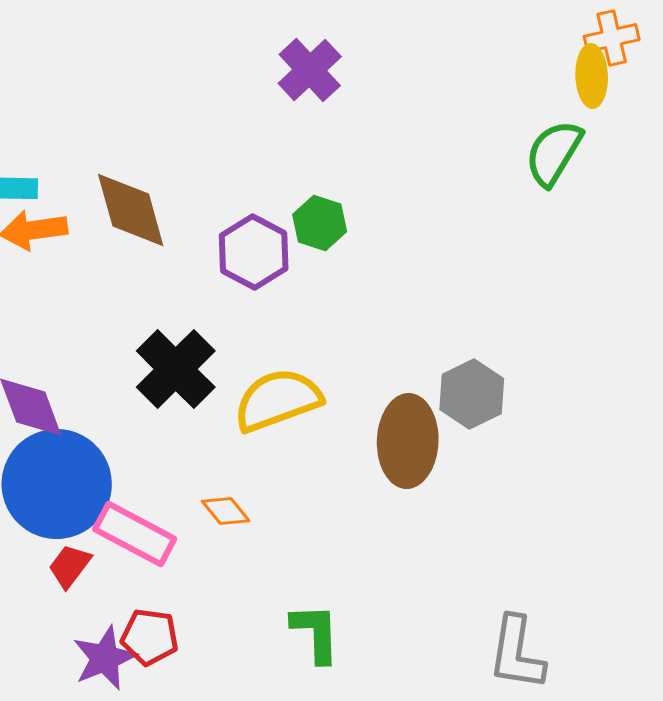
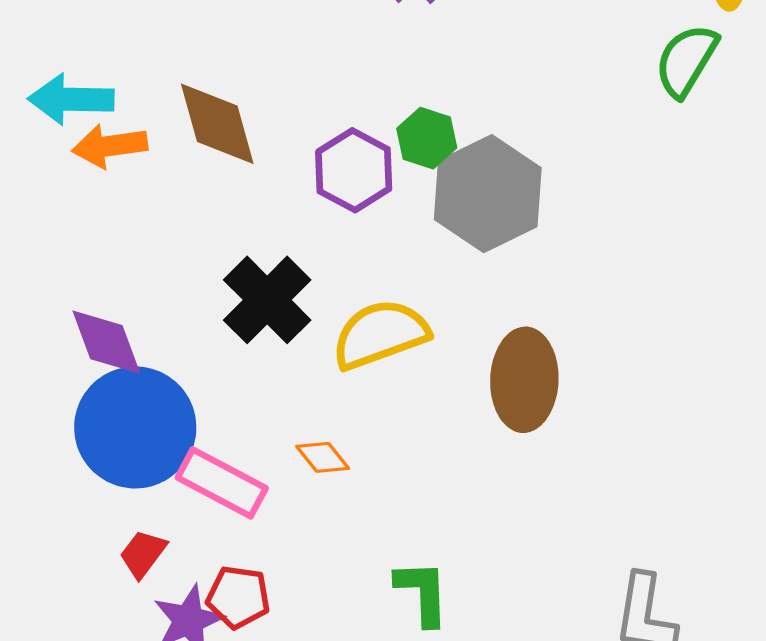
gray hexagon: (472, 394) -> (488, 194), moved, size x1.5
red trapezoid: (70, 566) -> (143, 554), moved

